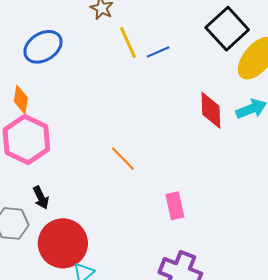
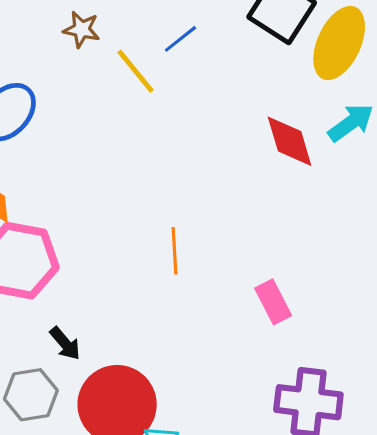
blue line: (158, 52) -> (180, 39), moved
orange line: (123, 159) -> (175, 251), turned 56

